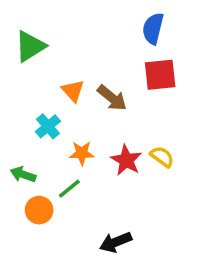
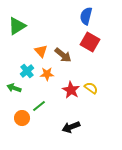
red square: (160, 75) -> (90, 42), turned 36
orange star: (82, 153) -> (47, 74), moved
green arrow: (23, 174) -> (14, 88), moved
black arrow: (116, 242) -> (71, 127), moved

